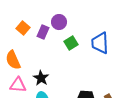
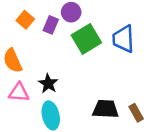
green square: (71, 43) -> (86, 39), size x1.6

